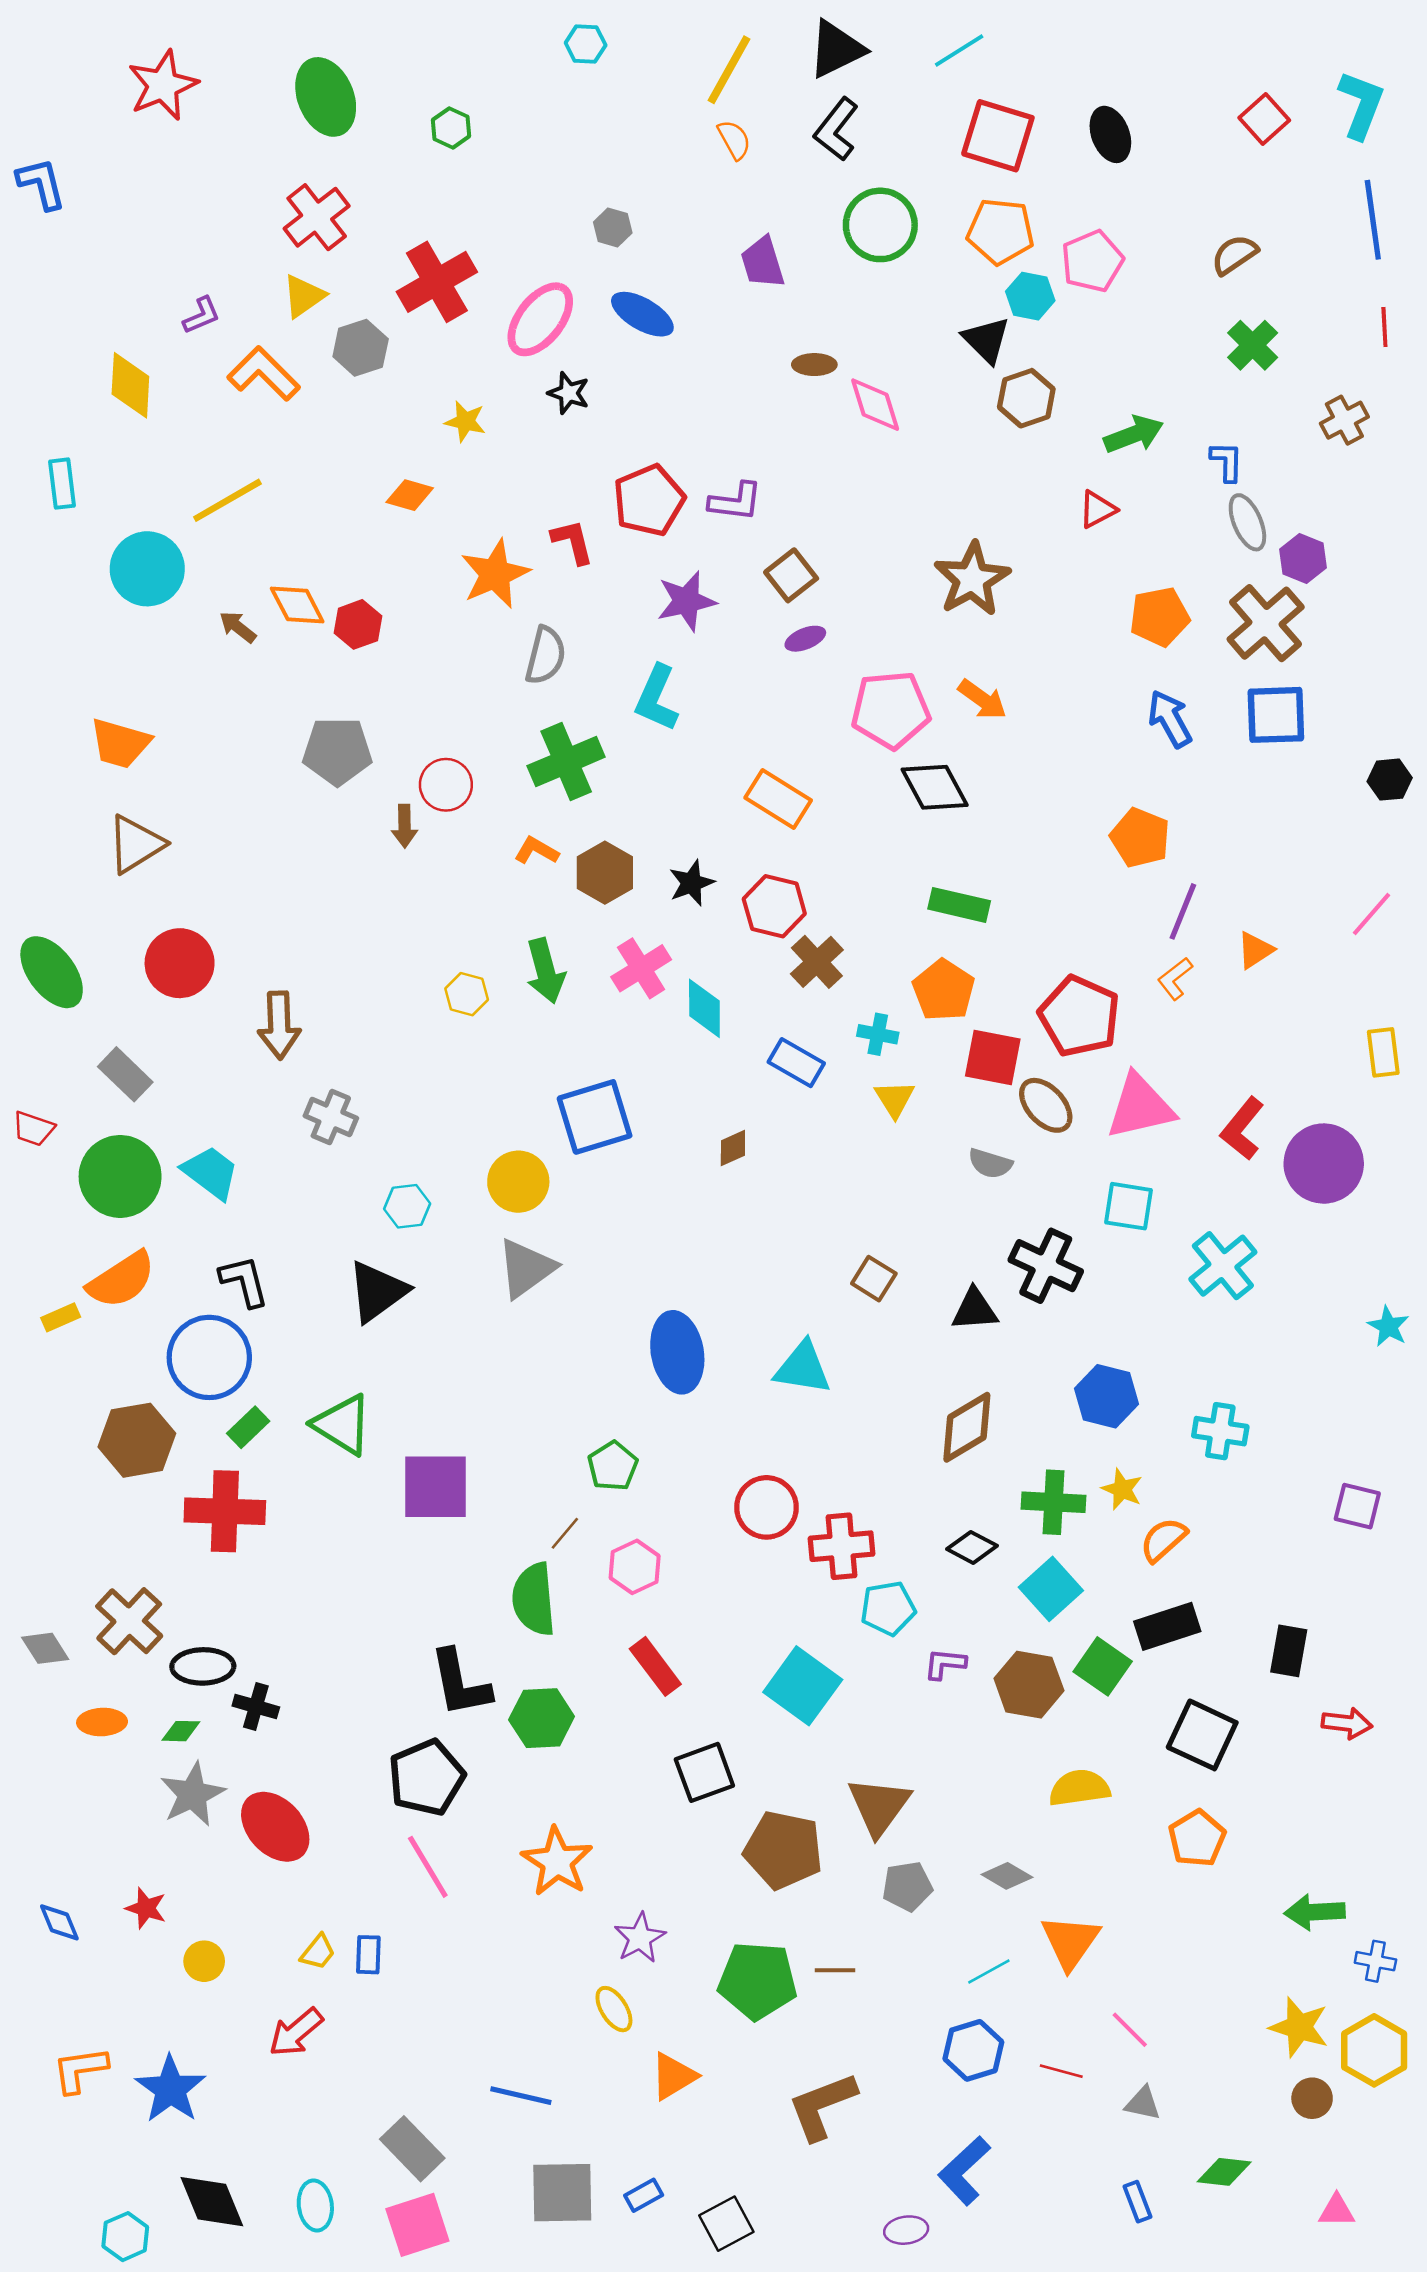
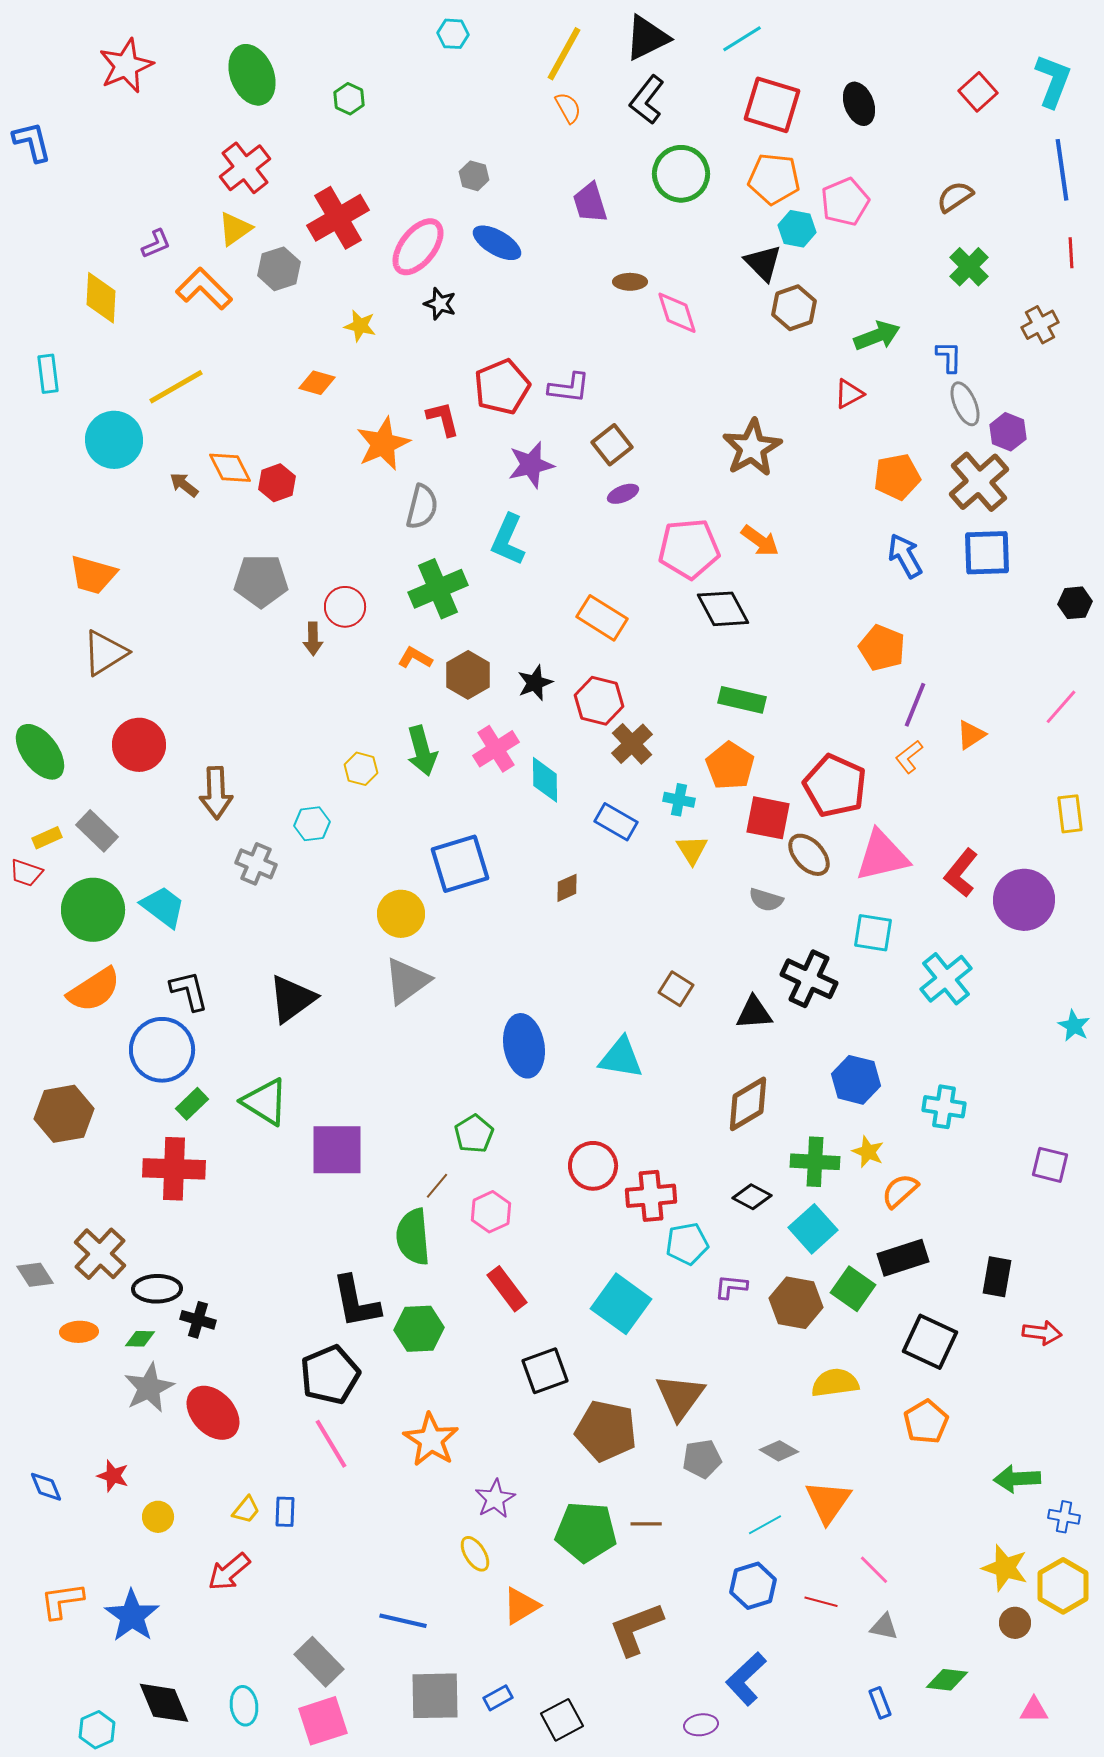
cyan hexagon: (407, 1206) -> (312, 824), moved
yellow rectangle: (61, 1317) -> (47, 838), moved
brown hexagon: (137, 1440) -> (64, 1114), moved

